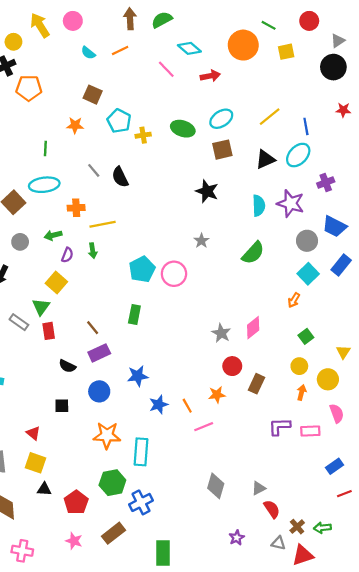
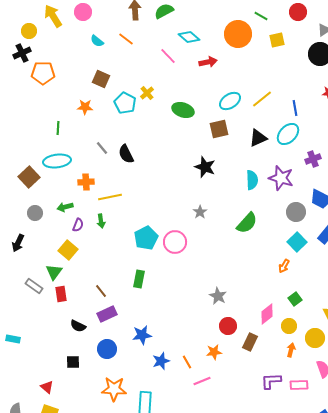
orange line: (120, 51) -> (126, 39), turned 63
cyan ellipse: (221, 119) -> (230, 101), moved
yellow cross: (143, 135) -> (147, 93), moved, turned -32
pink diamond: (253, 328) -> (267, 314), moved

